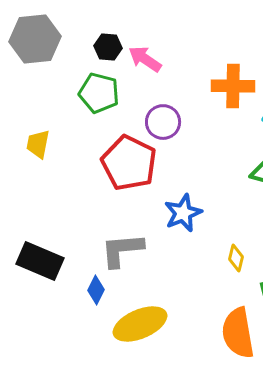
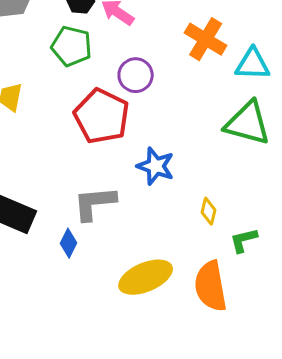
orange cross: (233, 86) -> (206, 39), turned 30
blue star: (183, 213) -> (156, 166), turned -30
yellow ellipse: (140, 324) -> (146, 277), moved

